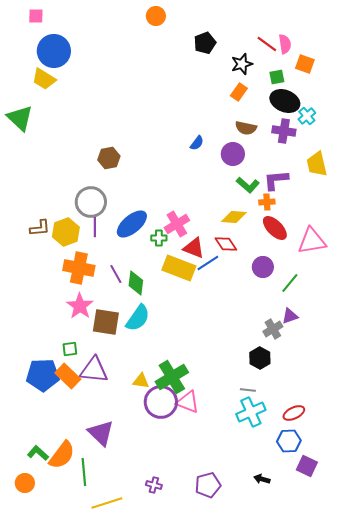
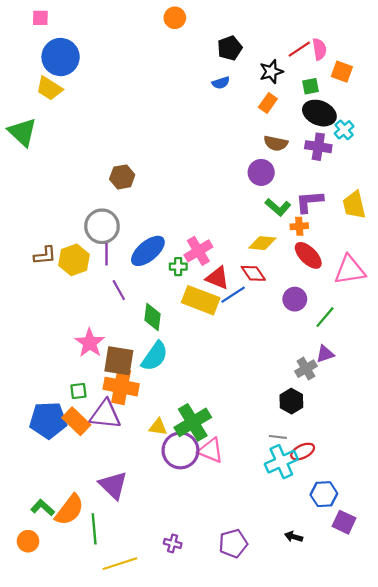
red line: (267, 44) -> (299, 49), turned -70
blue semicircle: (197, 143) -> (221, 83), moved, turned 35
yellow trapezoid: (317, 164) -> (354, 205), moved
orange cross: (79, 268) -> (121, 387), moved
purple line: (116, 274) -> (119, 290), moved
red ellipse: (294, 413) -> (303, 452), moved

